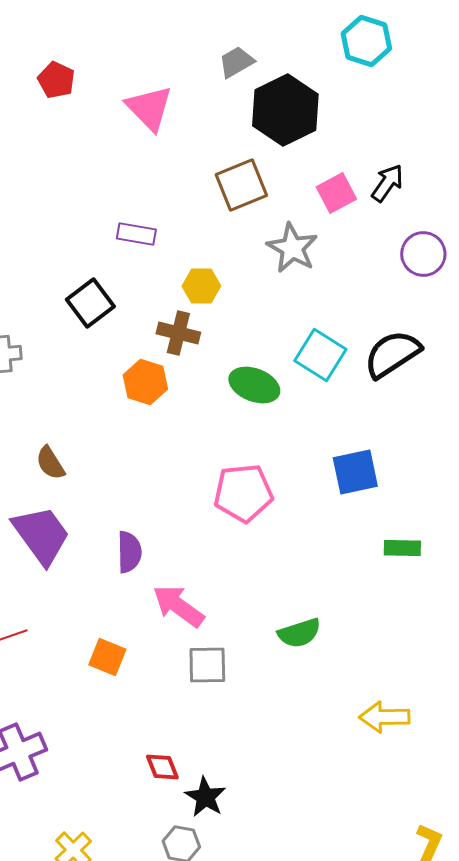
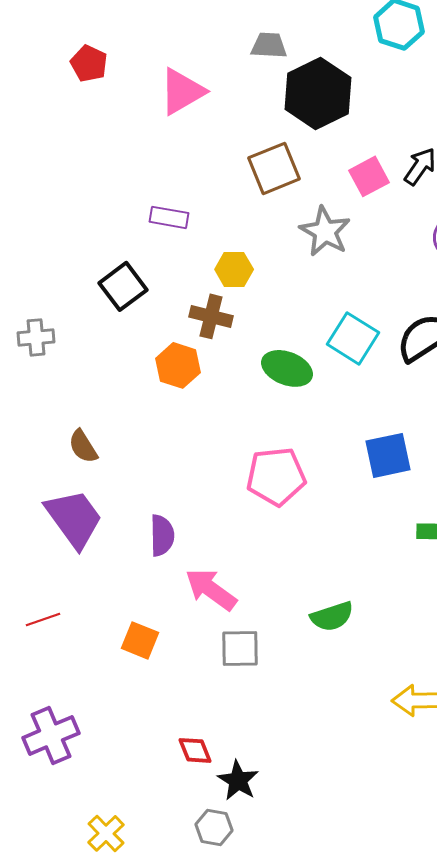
gray trapezoid: (236, 62) -> (269, 45), turned 33
pink triangle: (149, 108) -> (182, 91), turned 44

